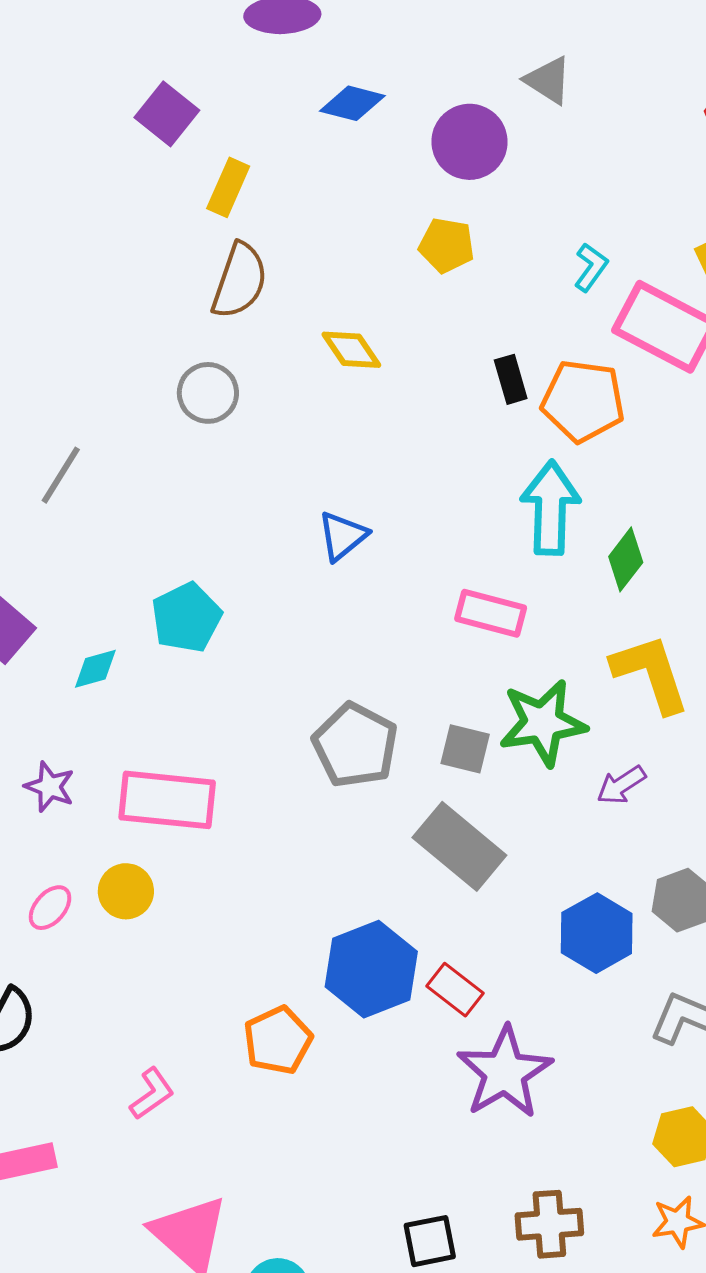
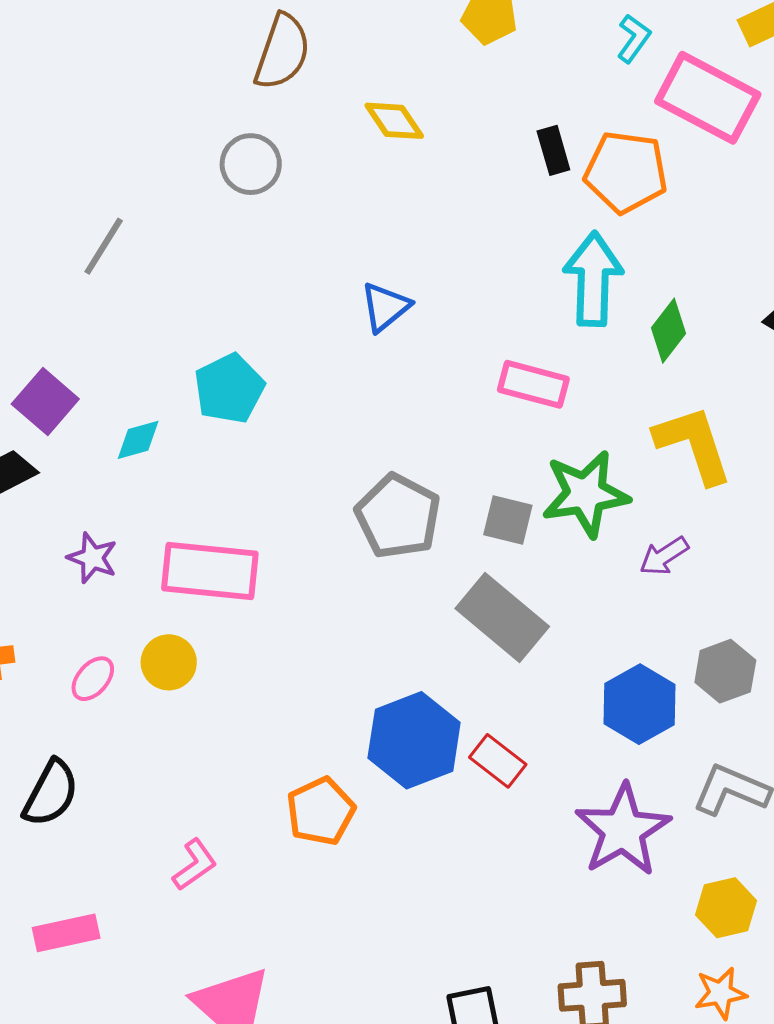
purple star: (505, 1072) -> (623, 830), moved

